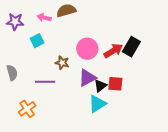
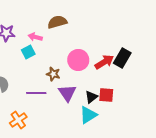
pink arrow: (44, 18) -> (35, 37), moved
purple triangle: (87, 78) -> (67, 93), moved, turned -36

